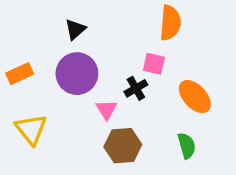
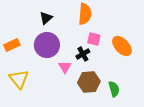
orange semicircle: (170, 23) -> (85, 14), moved
orange ellipse: (195, 97) -> (122, 46), moved
brown hexagon: (123, 146) -> (89, 82), moved

